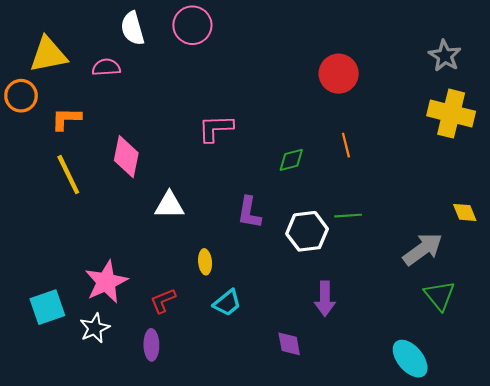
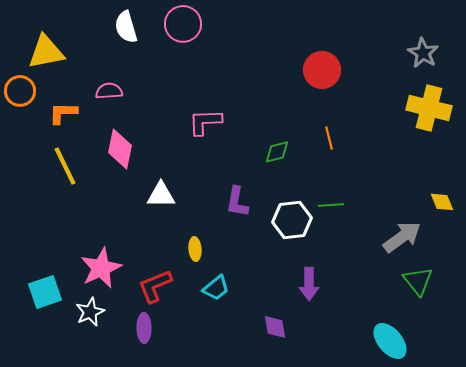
pink semicircle: (106, 67) -> (109, 91), moved
red L-shape: (163, 301) -> (155, 286), size x1.4

